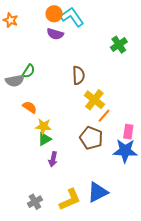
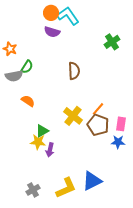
orange star: (11, 20) -> (10, 49), moved
yellow cross: (94, 100) -> (73, 116), moved
yellow star: (43, 126) -> (38, 142), moved
brown pentagon: (91, 138) -> (98, 125), moved
blue star: (125, 151) -> (118, 142), size x0.6

